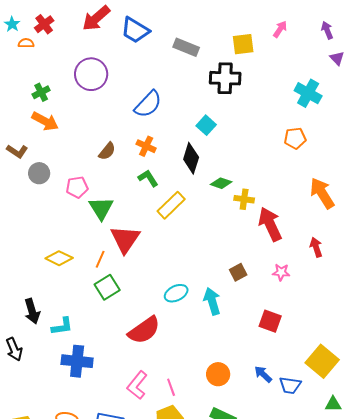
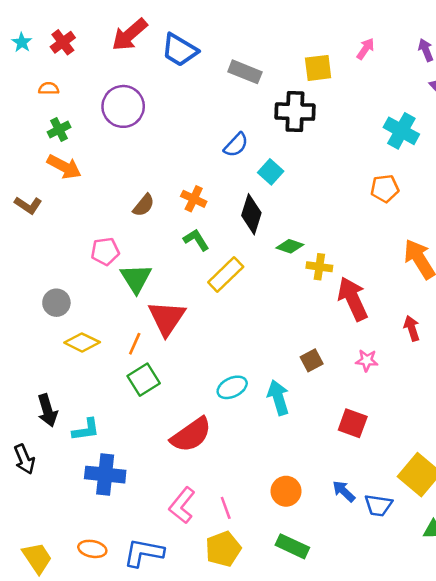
orange semicircle: (26, 43) -> (49, 88), moved
blue semicircle: (148, 104) -> (236, 145), moved, size x0.7
gray circle: (39, 173) -> (56, 303), moved

